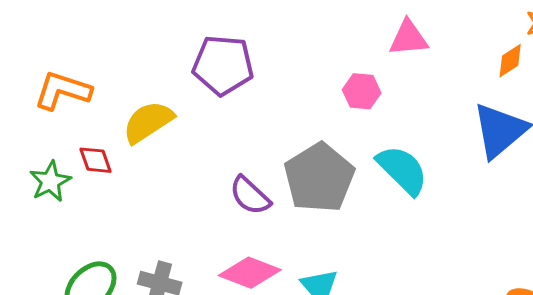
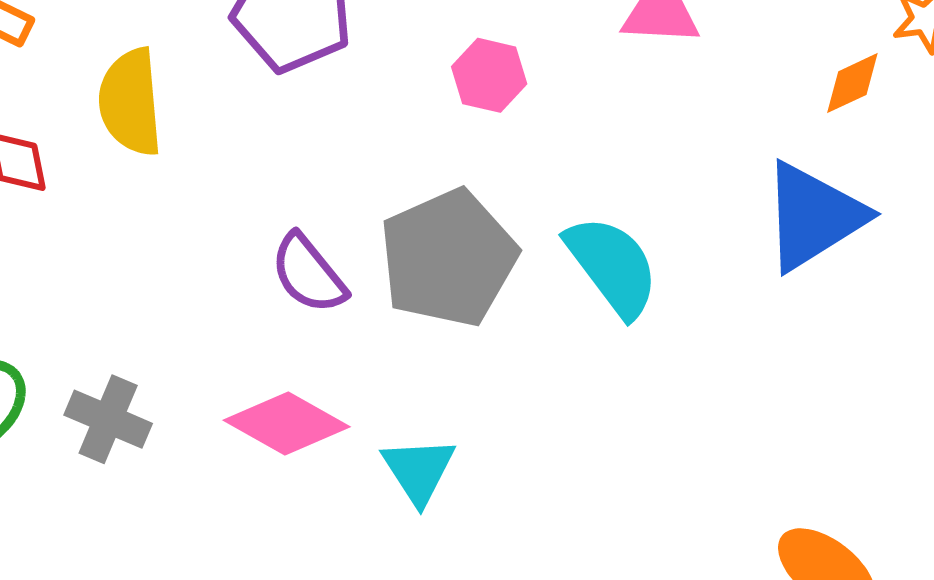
pink hexagon: (362, 91) -> (489, 75), moved
yellow semicircle: (148, 122) -> (130, 102), turned -70

